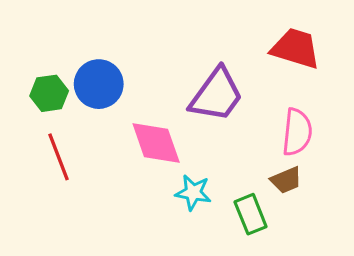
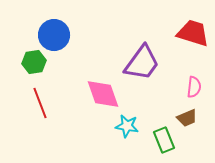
blue circle: (99, 84) -> (54, 35), moved
pink semicircle: (297, 132) -> (194, 87), size x0.7

